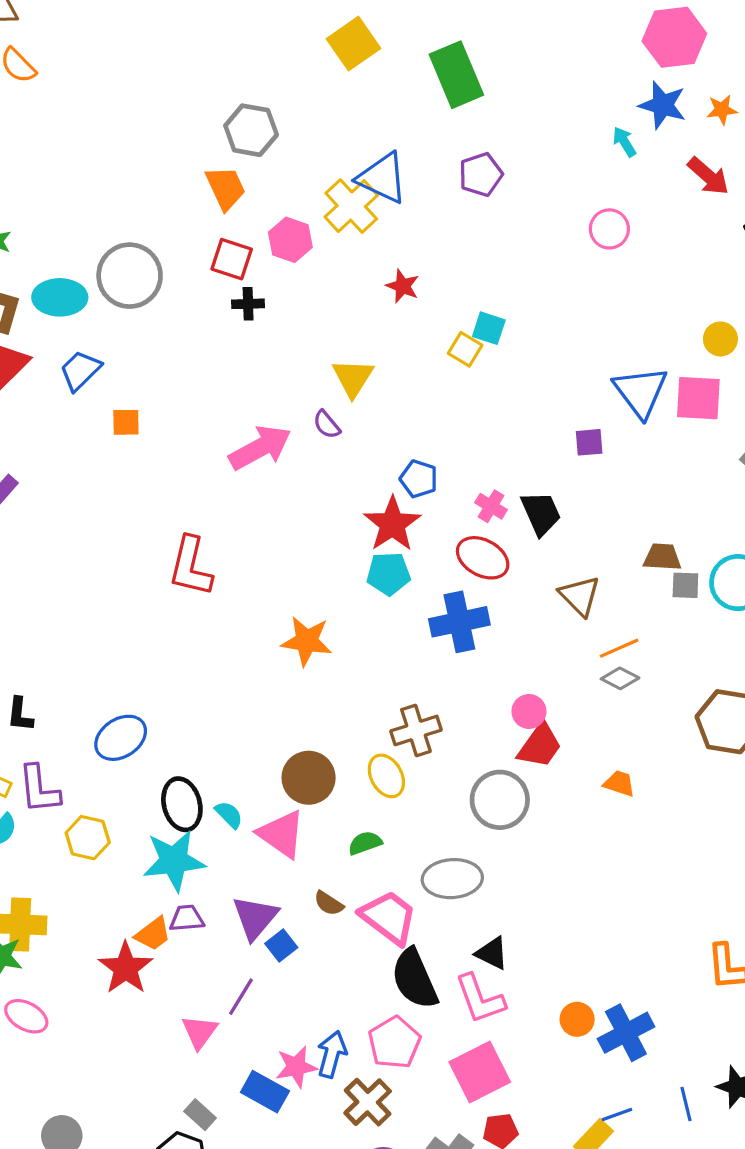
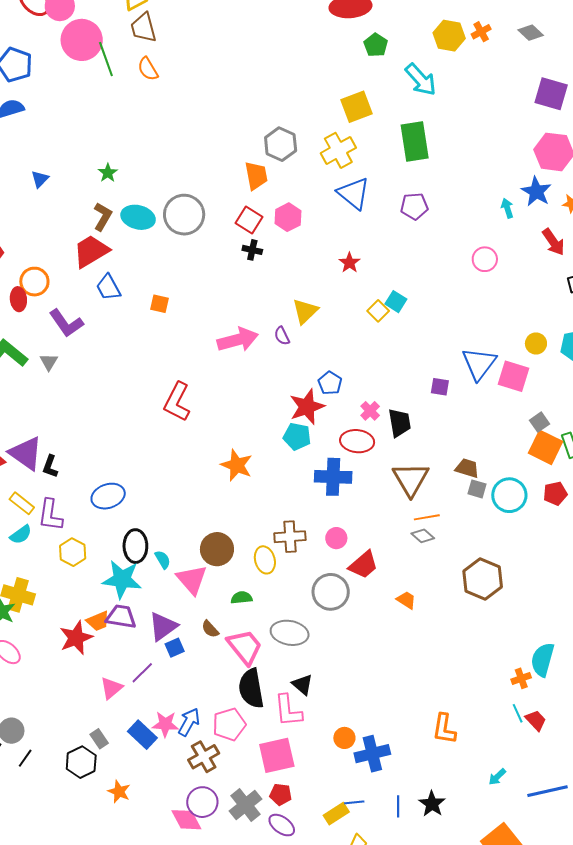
yellow cross: (351, 206) -> (338, 150), moved
blue trapezoid: (80, 370) -> (108, 287), moved, turned -88
red ellipse: (483, 558) -> (357, 441), turned -36
brown triangle: (580, 596) -> (411, 479), size x1.4
pink circle: (529, 711) -> (336, 538), moved
purple trapezoid: (187, 918) -> (121, 617), size x1.4

